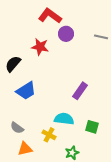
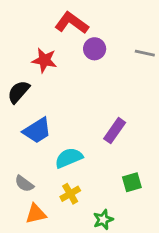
red star: (40, 47) -> (44, 60), moved
cyan semicircle: (64, 119) -> (69, 158), moved, turned -30
green square: (92, 127) -> (132, 182), turned -32
yellow cross: (49, 135) -> (70, 194), turned 32

